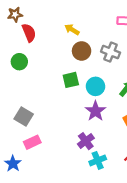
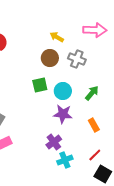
yellow arrow: (72, 30) -> (57, 37), moved
purple star: (95, 111) -> (63, 114), turned -30

